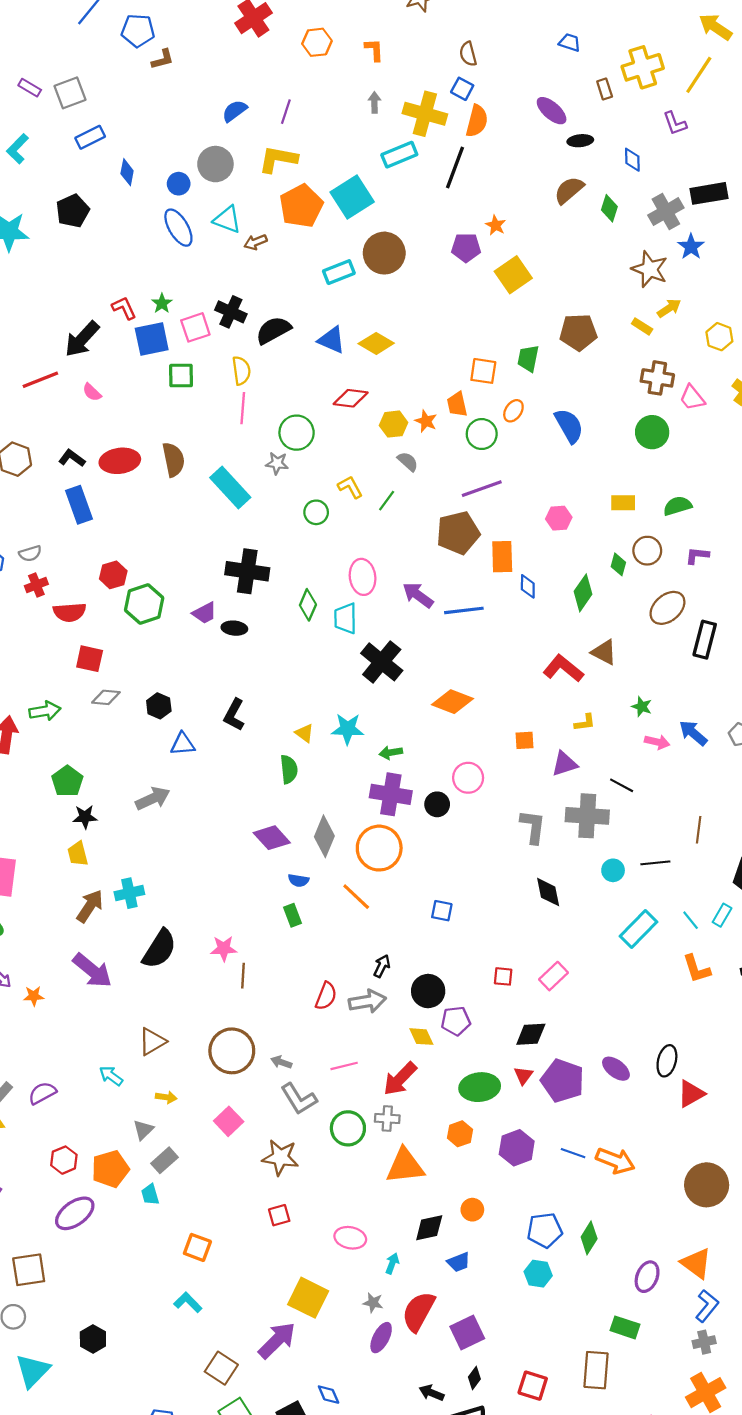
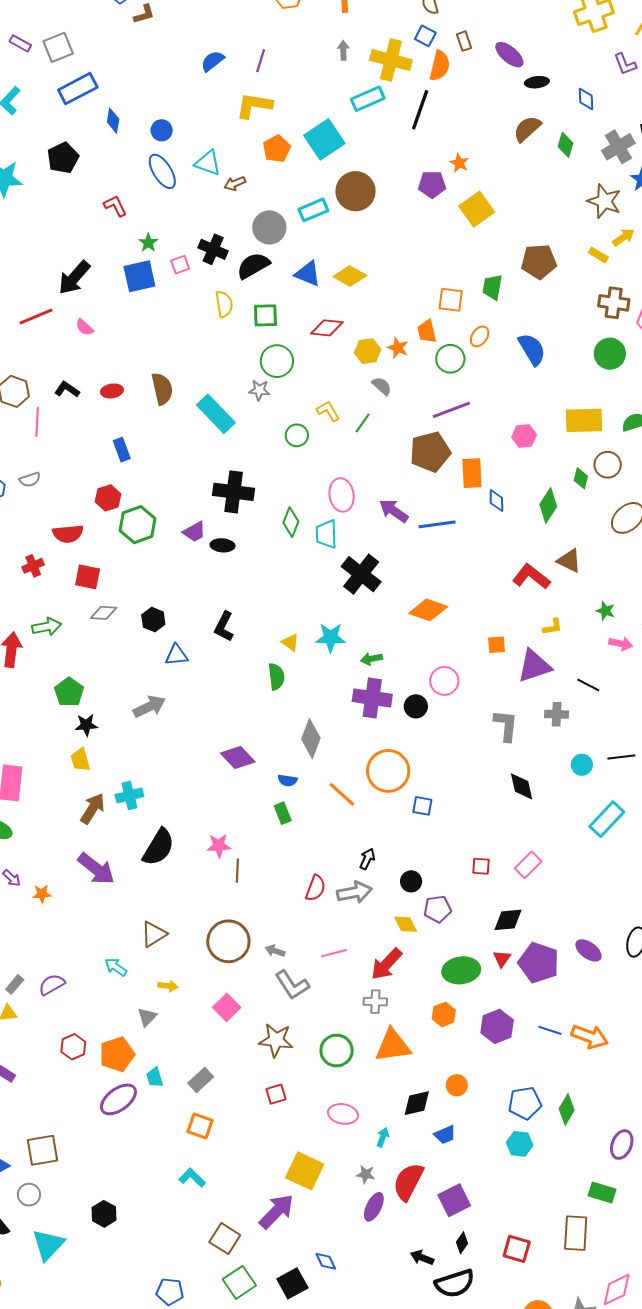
brown rectangle: (605, 89) -> (464, 41), moved
blue rectangle: (90, 137) -> (78, 89), size x1.4
gray circle: (215, 164) -> (269, 227), moved
orange pentagon: (301, 206) -> (277, 149), size x0.7
red L-shape: (124, 308) -> (115, 206), moved
pink square: (195, 327) -> (180, 265), size x0.7
green square: (181, 376) -> (265, 315), moved
pink line: (243, 408) -> (37, 422), moved
red ellipse: (120, 461) -> (112, 391), size x0.6
yellow rectangle: (623, 503) -> (584, 420), size x1.6
blue rectangle: (79, 505) -> (122, 450), moved, size x0.7
red cross: (36, 585) -> (33, 566), moved
purple triangle: (564, 764) -> (534, 666), size x1.4
gray cross: (587, 816) -> (557, 714), size x0.6
purple diamond: (272, 838) -> (238, 758), moved
orange circle: (379, 848) -> (388, 771), moved
black circle: (428, 991) -> (411, 881), size x0.7
green circle: (348, 1128) -> (337, 1051), moved
gray rectangle: (165, 1160) -> (201, 1080), moved
purple ellipse: (75, 1213) -> (118, 1099), moved

